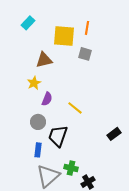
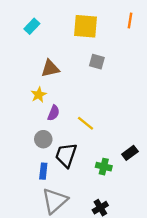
orange line: (87, 28) -> (130, 21), moved
yellow square: (64, 36) -> (85, 26), moved
green cross: (71, 168) -> (104, 167), moved

